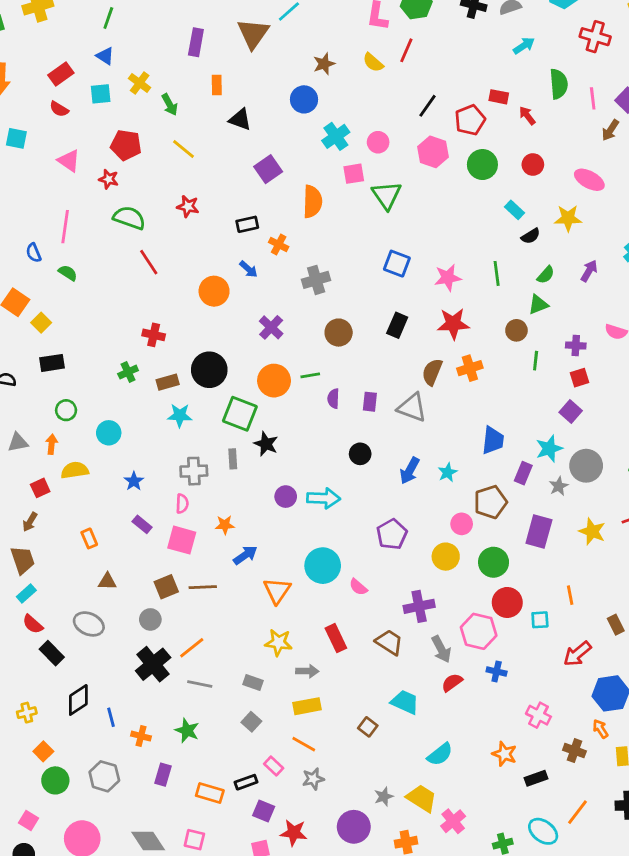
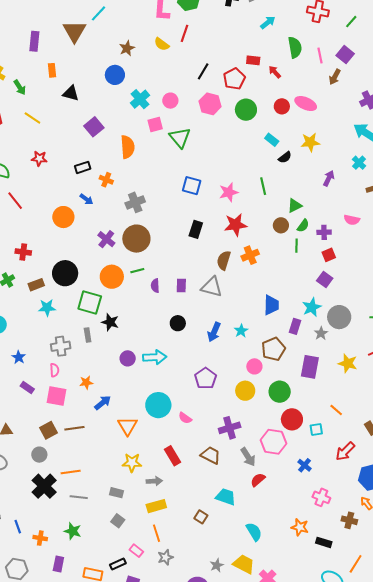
pink ellipse: (589, 180) -> (306, 104), moved
green semicircle: (546, 275) -> (303, 226), moved
brown circle: (339, 333) -> (136, 239), moved, size x1.4
orange line: (570, 595) -> (336, 410), turned -32
orange line: (192, 648) -> (71, 472), turned 36
blue cross: (497, 671) -> (304, 465), moved, turned 32
orange line: (304, 744) -> (156, 533), turned 48
cyan semicircle: (440, 754) -> (254, 532), turned -78
black rectangle: (536, 778) -> (324, 542), turned 42

